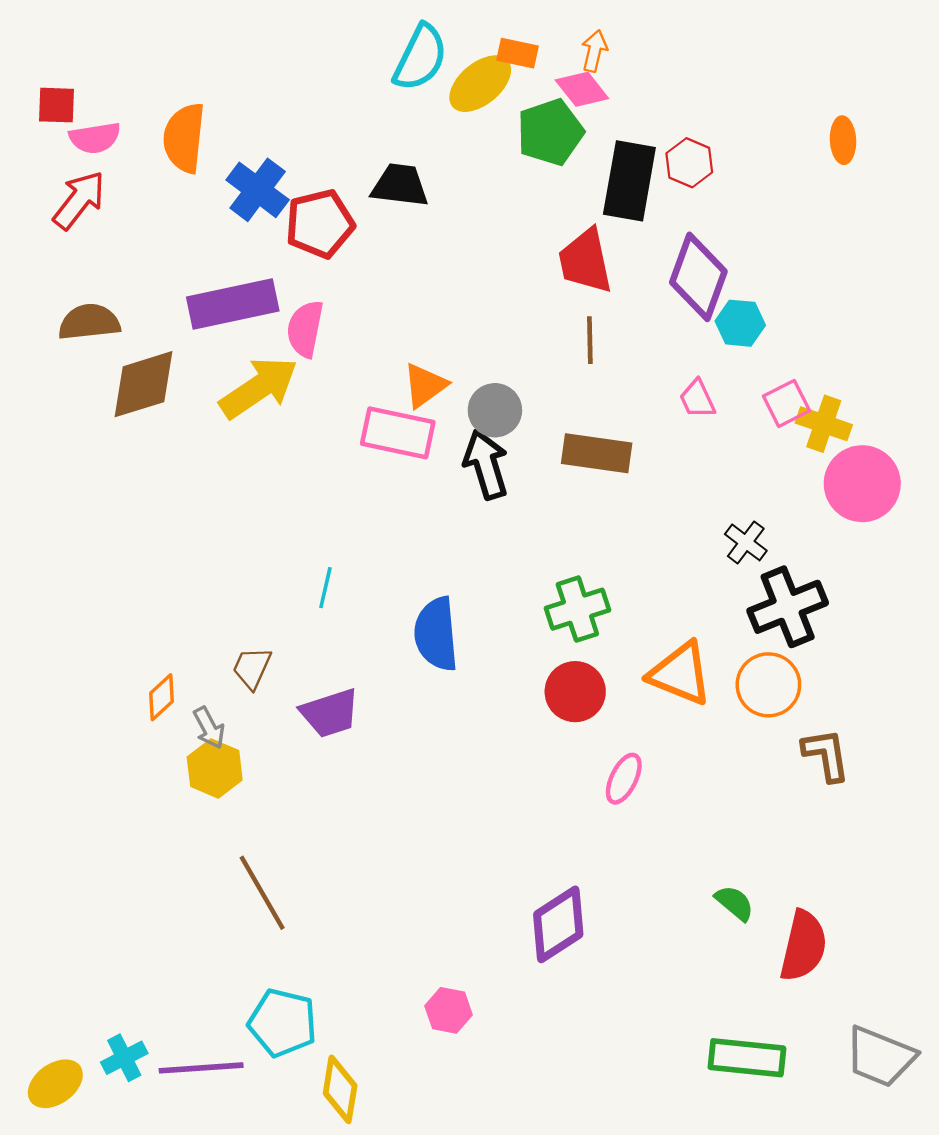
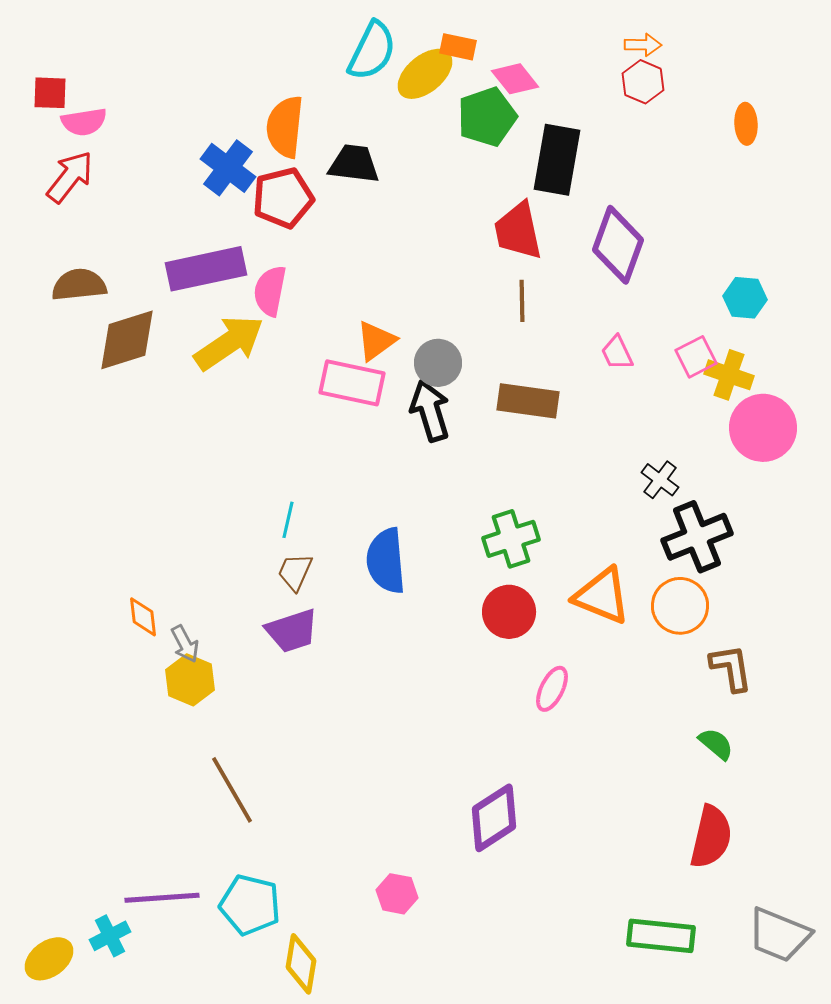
orange arrow: (594, 51) -> (643, 45), moved, turned 78
orange semicircle: (184, 138) -> (285, 127), moved
red hexagon: (689, 163) -> (643, 82), moved
cyan hexagon: (740, 323) -> (745, 298), moved
brown trapezoid: (252, 668) -> (295, 572), moved
orange diamond: (162, 697) -> (143, 617), turned -54
green semicircle: (735, 903) -> (716, 744), moved
purple line: (201, 1068) -> (162, 898), moved

